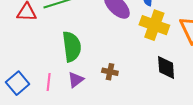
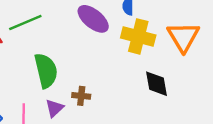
brown cross: (110, 72) -> (81, 96), moved

